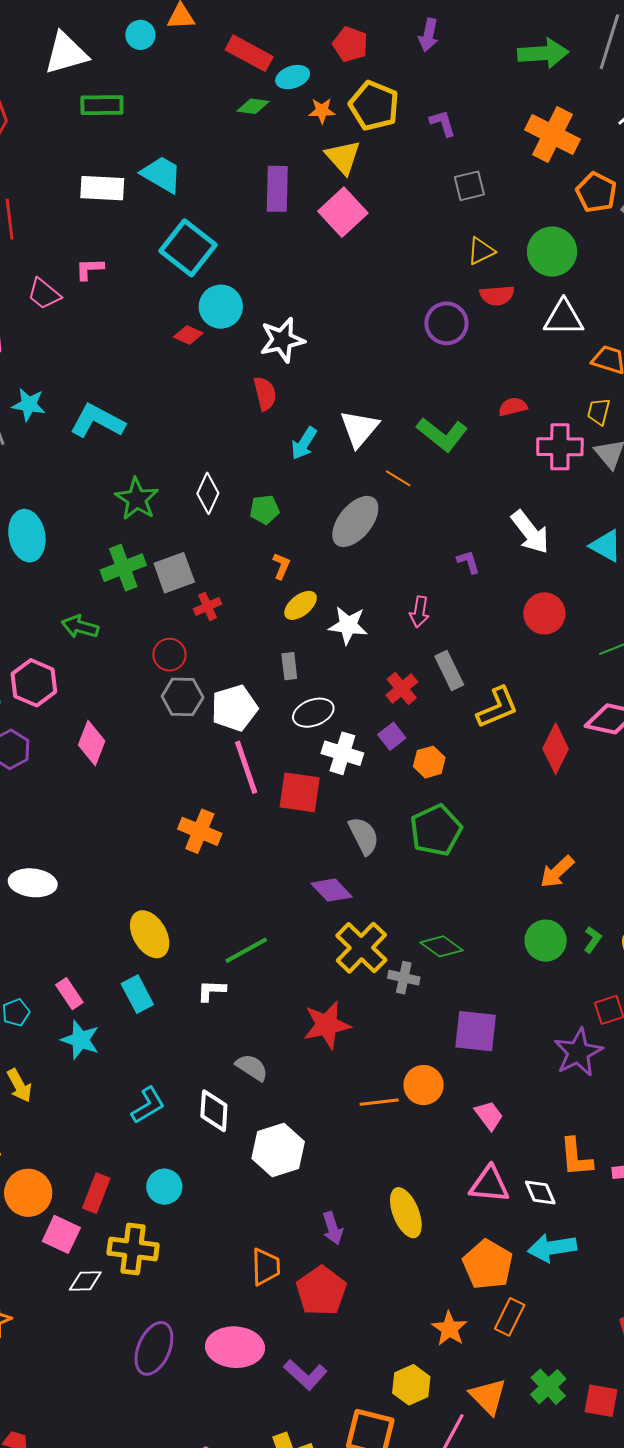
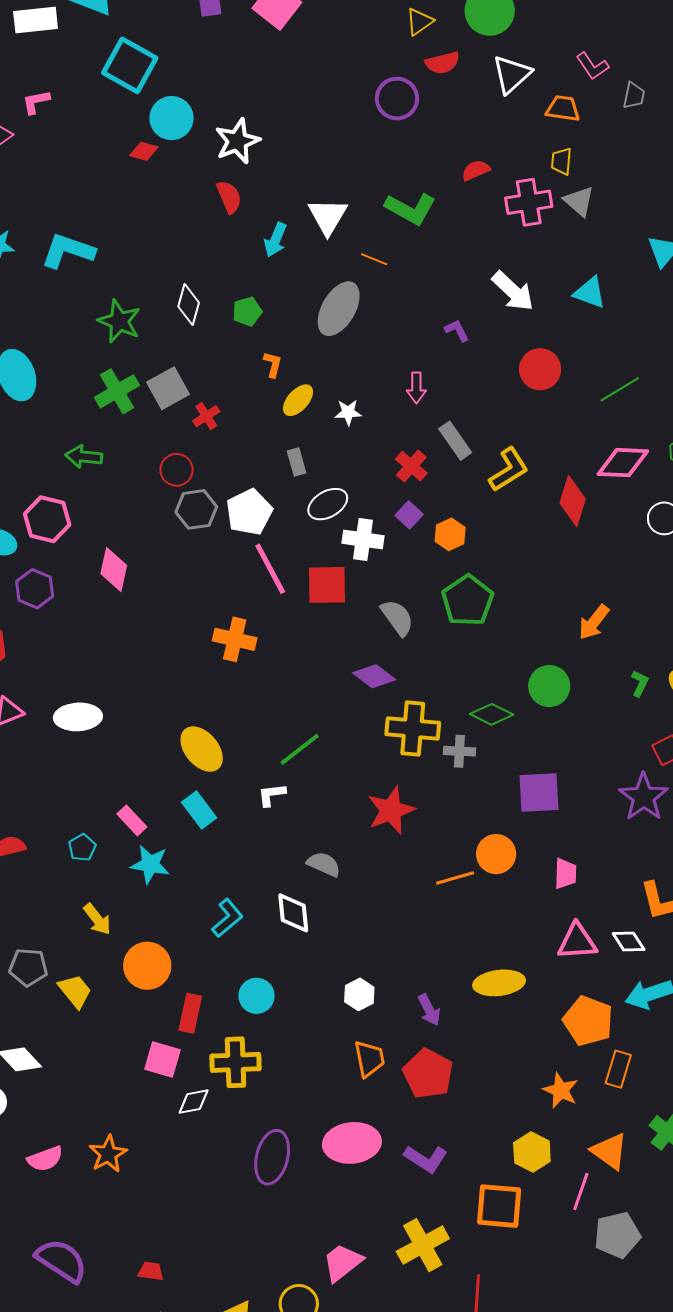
white triangle: (564, 318) -> (512, 74), turned -33
white star: (348, 625) -> (348, 412), size x0.7
green circle: (546, 941) -> (549, 686), moved
yellow cross: (361, 948) -> (413, 728), turned -30
pink trapezoid: (489, 1115) -> (565, 874), turned 48
white hexagon: (278, 1150) -> (359, 994), moved, size x0.6
orange circle: (28, 1193) -> (147, 966), moved
yellow ellipse: (406, 1213) -> (499, 983), turned -66

